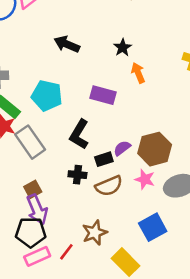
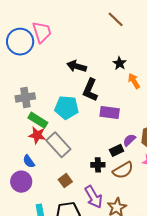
purple rectangle: (103, 95) -> (110, 113), moved
black L-shape: (79, 134) -> (90, 90), moved
purple arrow: (37, 209) -> (94, 197), moved

